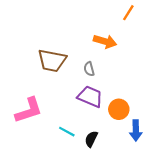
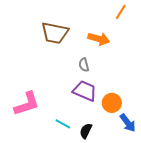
brown trapezoid: (52, 60) -> (55, 33), moved
blue arrow: (136, 130) -> (128, 123), turned -36

